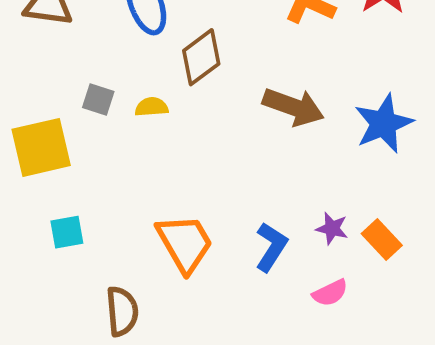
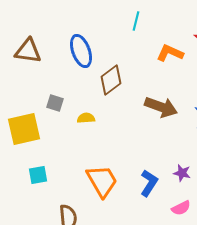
yellow semicircle: (152, 107) -> (86, 118), moved

